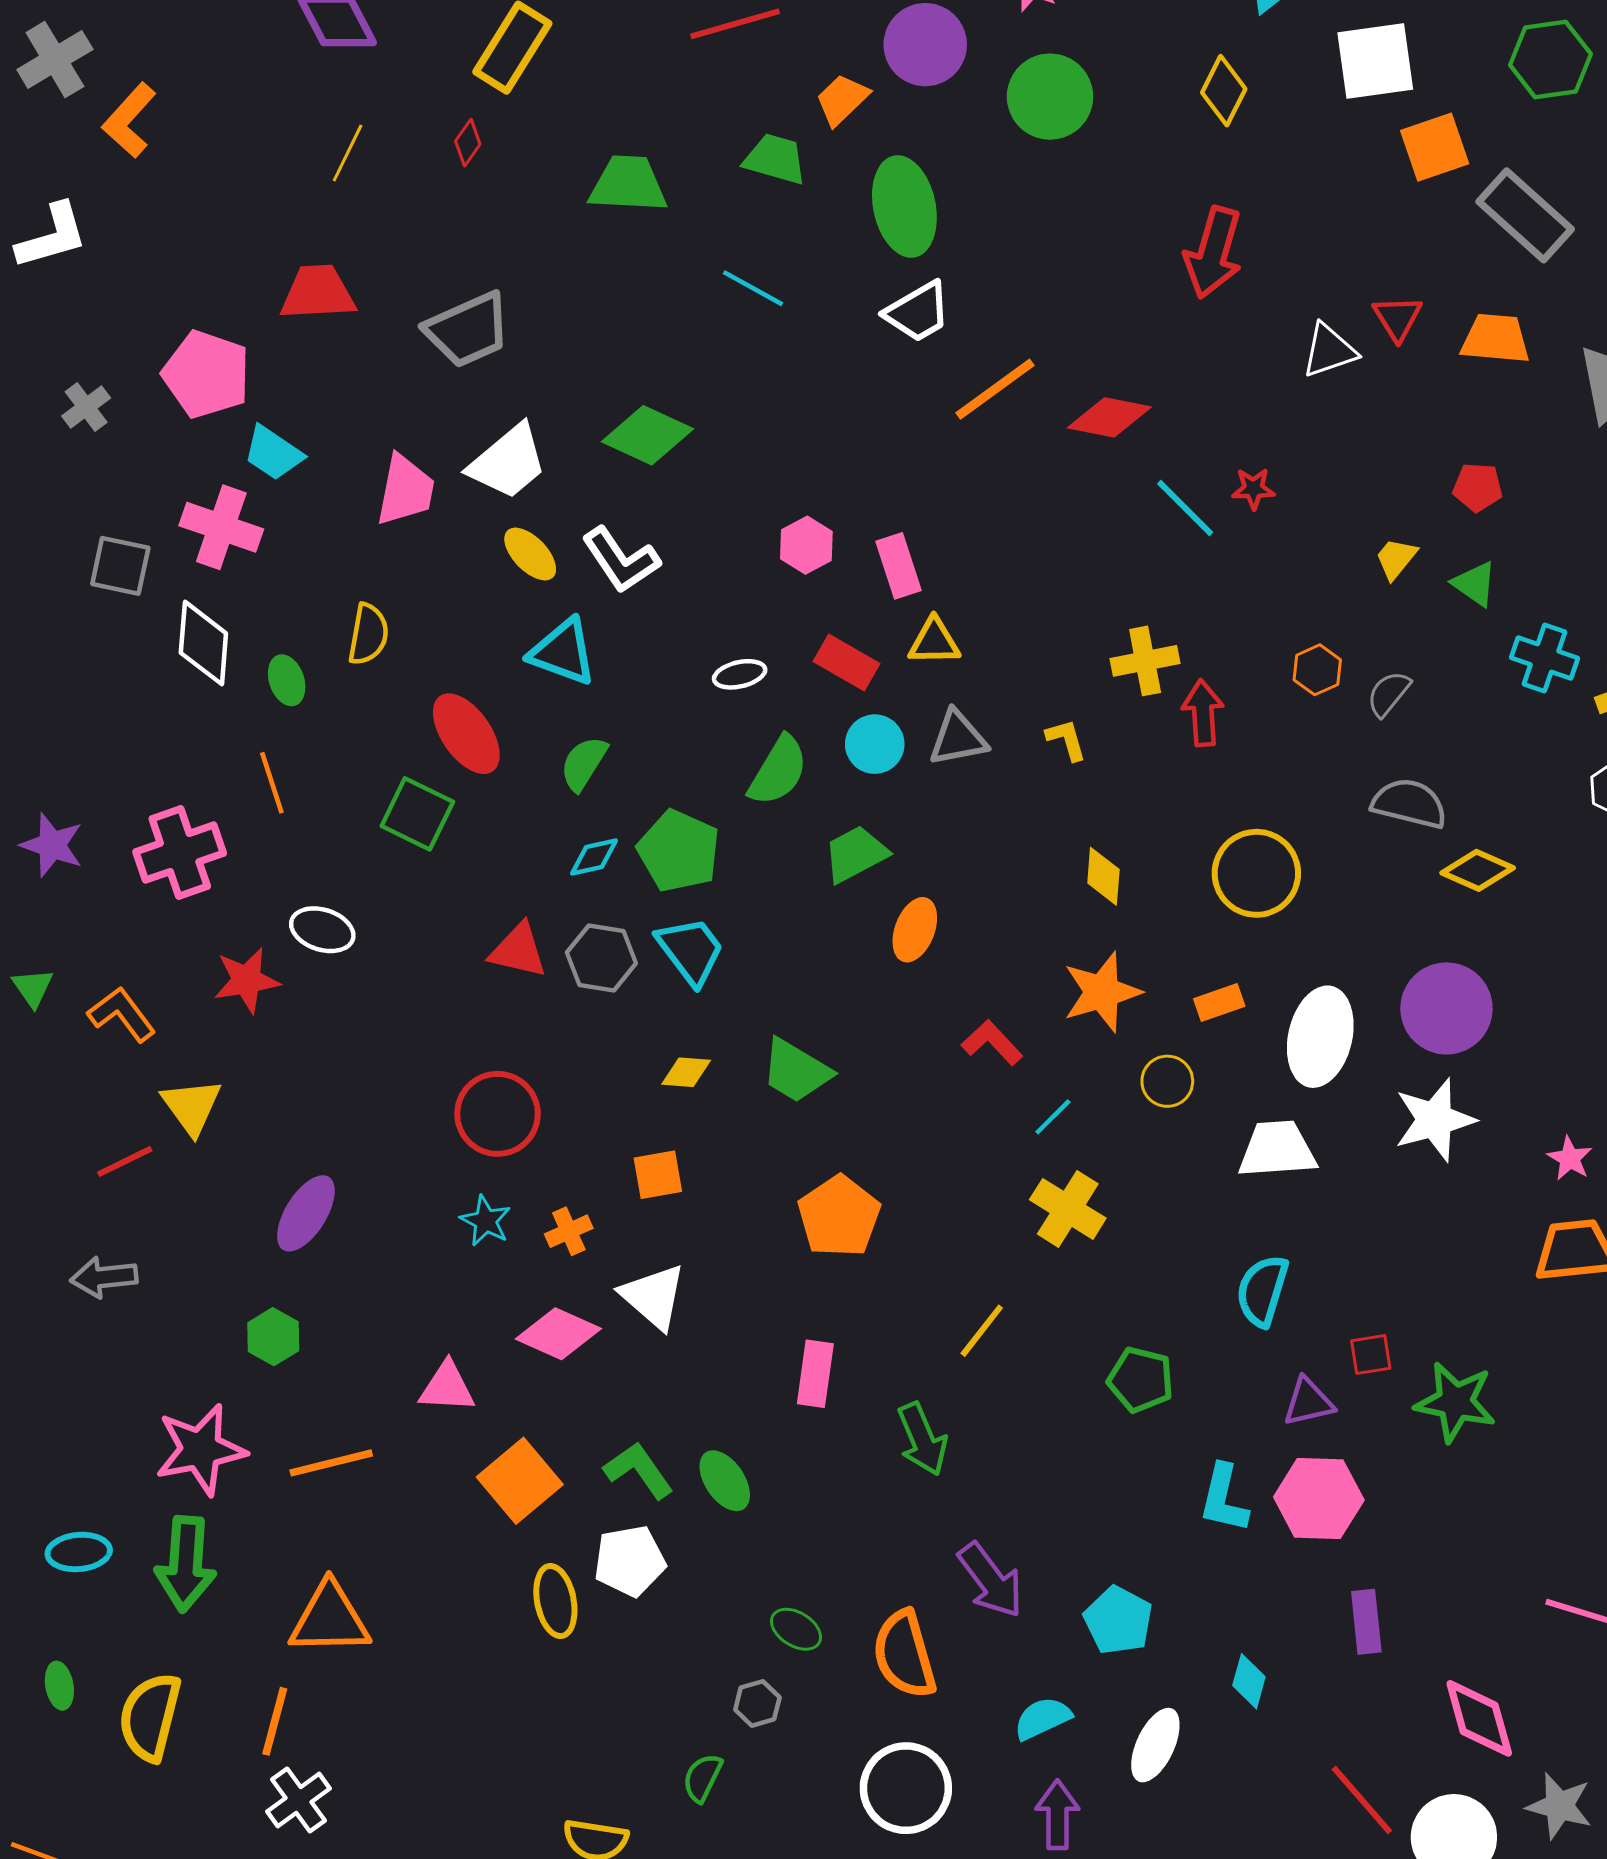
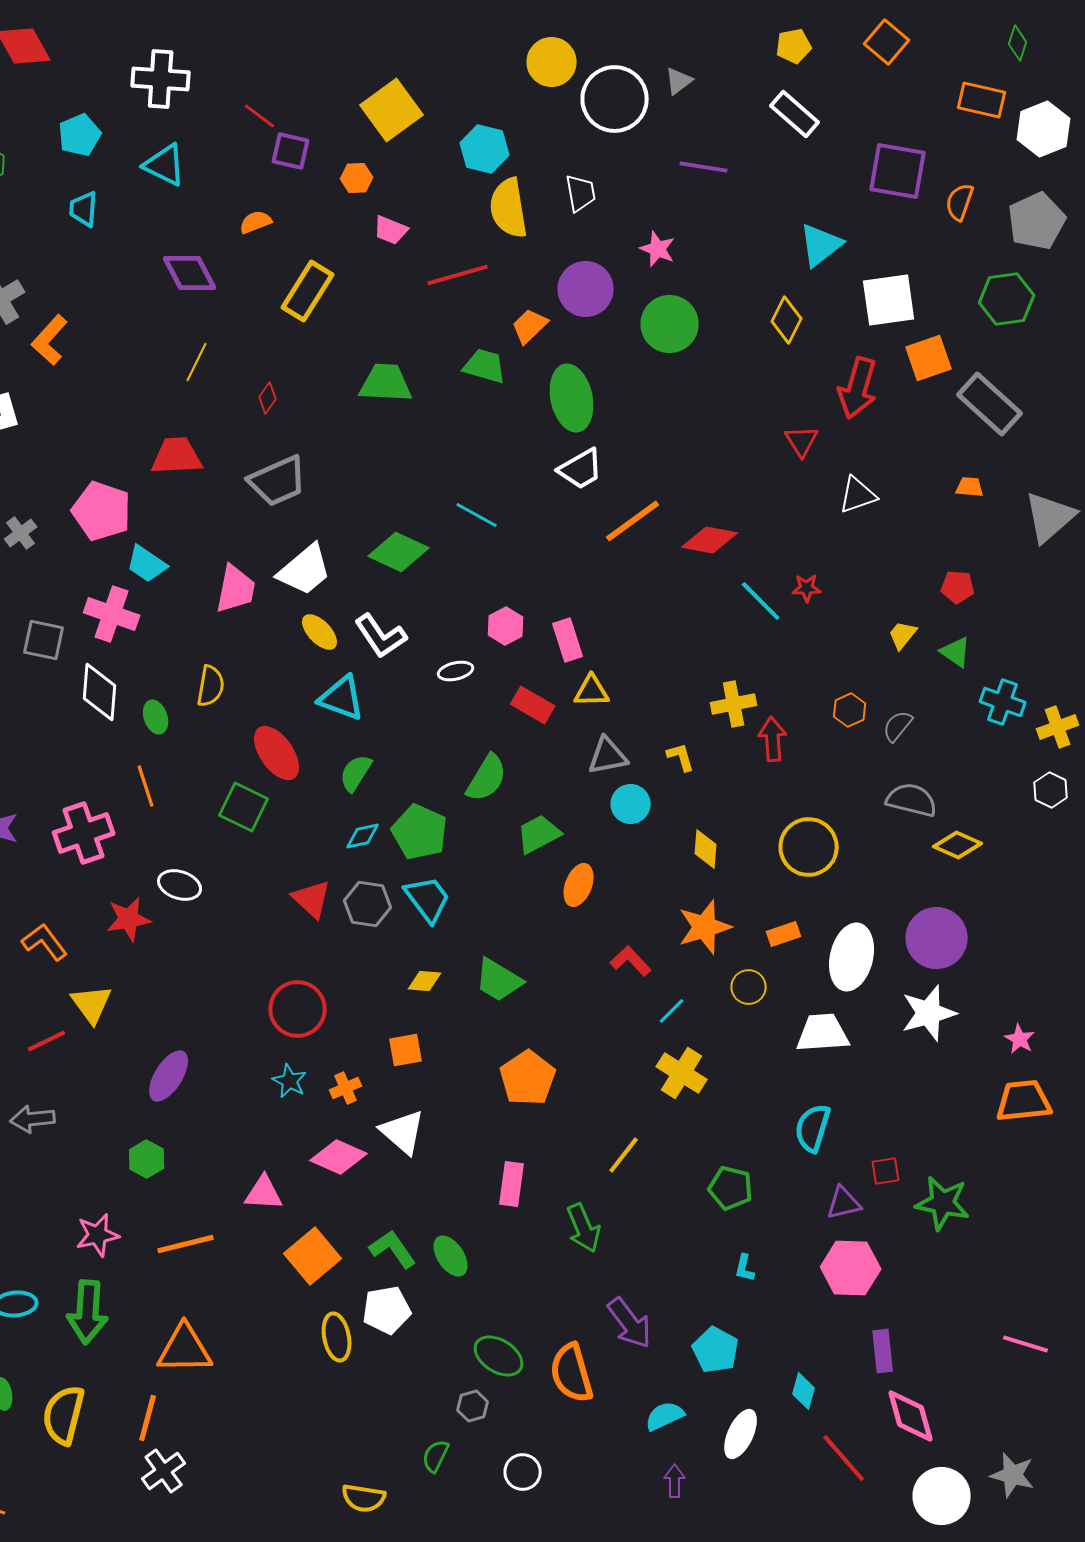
red diamond: (468, 143) -> (268, 398), moved
red arrow: (1213, 253) -> (858, 388), moved
cyan line: (753, 288) -> (477, 515), moved
red triangle: (1397, 318) -> (802, 441), moved
orange trapezoid: (1495, 339) -> (970, 487), size x0.6
white ellipse: (740, 674) -> (456, 671), moved
cyan circle: (875, 744) -> (631, 804), moved
red triangle: (518, 951) -> (312, 899), turned 30
pink star: (200, 1450) -> (98, 1235), size x0.7
cyan L-shape: (1224, 1499) -> (745, 1268), moved, size x0.6
green ellipse: (796, 1629) -> (499, 1356), size x1.4
pink diamond: (1479, 1718) -> (911, 1416), moved
white circle: (906, 1788) -> (523, 1472), moved, size x0.6
red line: (1362, 1800) -> (844, 1458), moved
purple arrow: (1057, 1815) -> (675, 1481), size x0.7

